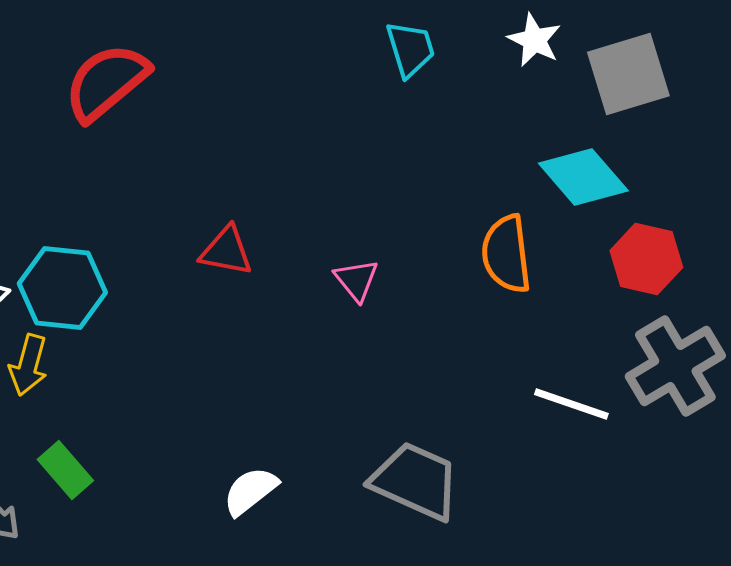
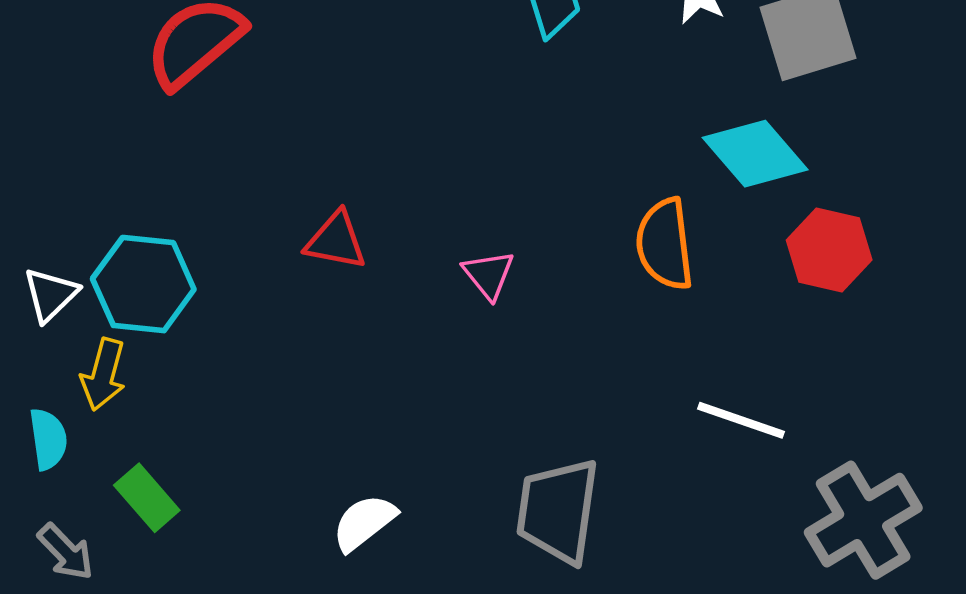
gray cross: (675, 366) -> (863, 520), moved
gray trapezoid: (415, 481) -> (558, 511), turned -106

